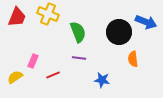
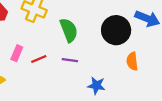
pink rectangle: (33, 61) -> (17, 53), moved
red line: (53, 75) -> (39, 59), moved

